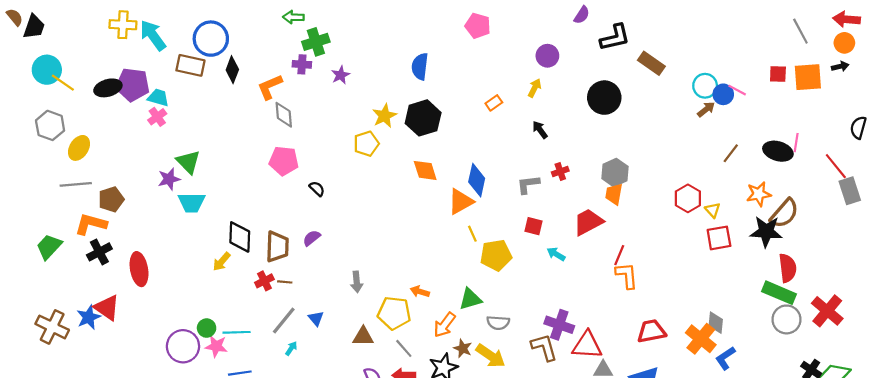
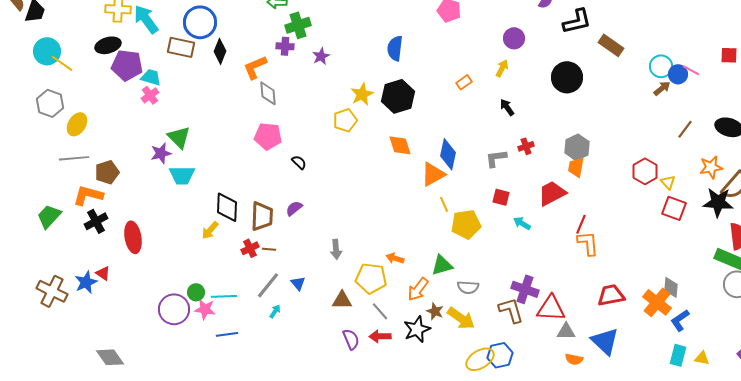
black ellipse: (108, 88) -> (108, 45), moved
red square: (719, 238) -> (674, 208), turned 30
red triangle: (107, 308) -> (103, 273), size x0.6

